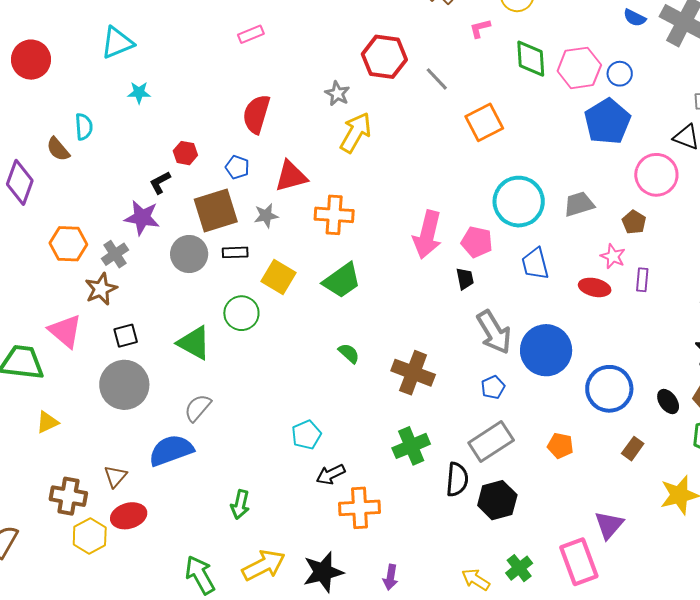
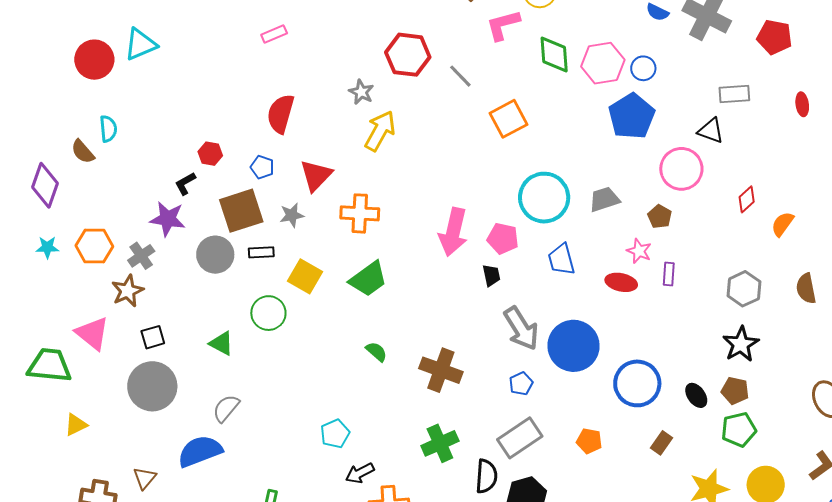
pink L-shape: (480, 28) -> (503, 25), size x1.6
red circle: (31, 60) -> (94, 60), moved
cyan star: (139, 93) -> (47, 247), moved
red triangle: (291, 176) -> (316, 175), turned -30
green triangle: (194, 343) -> (221, 343), size x0.7

